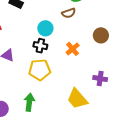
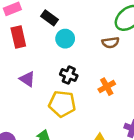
cyan circle: (45, 28) -> (65, 39), moved

